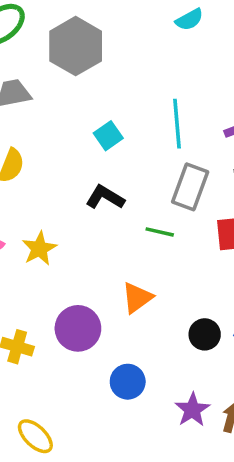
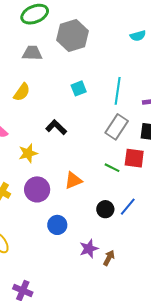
black L-shape: (105, 197) -> (56, 127), moved
green line: (160, 232) -> (112, 168), moved
yellow star: (39, 249) -> (28, 153), moved

